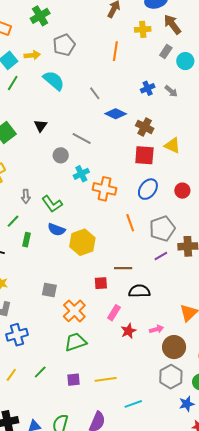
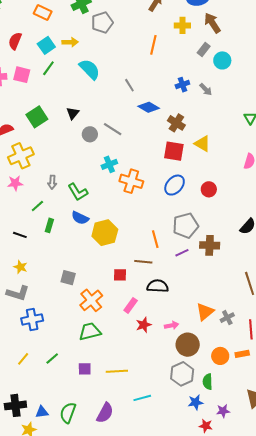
gray pentagon: (64, 45) -> (102, 23), moved
gray circle: (61, 155) -> (90, 134), moved
orange line: (130, 223) -> (155, 239), moved

